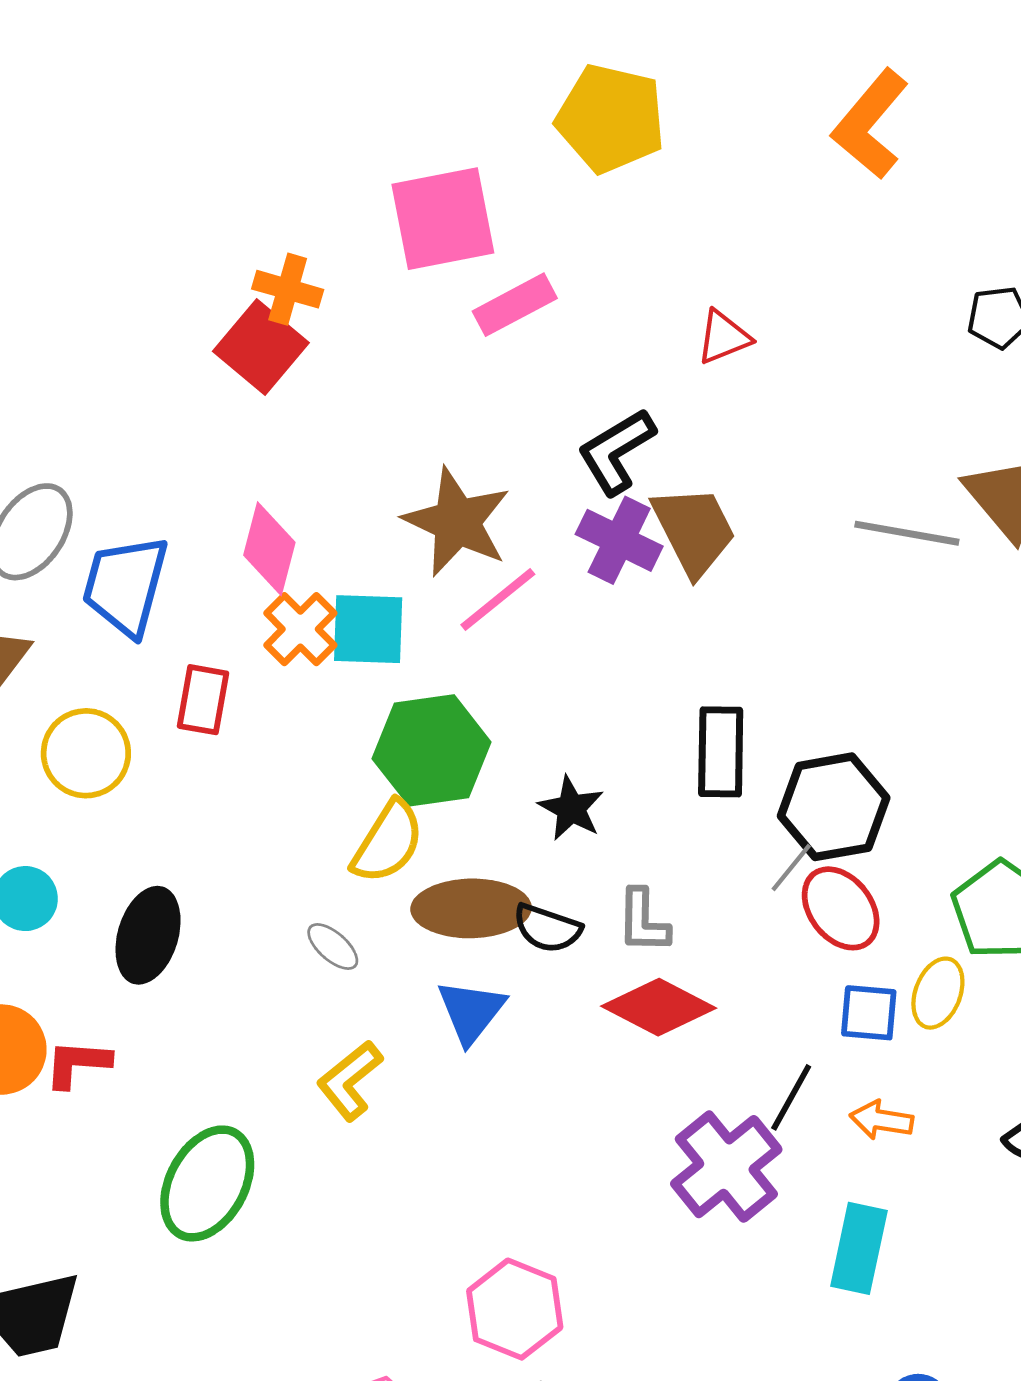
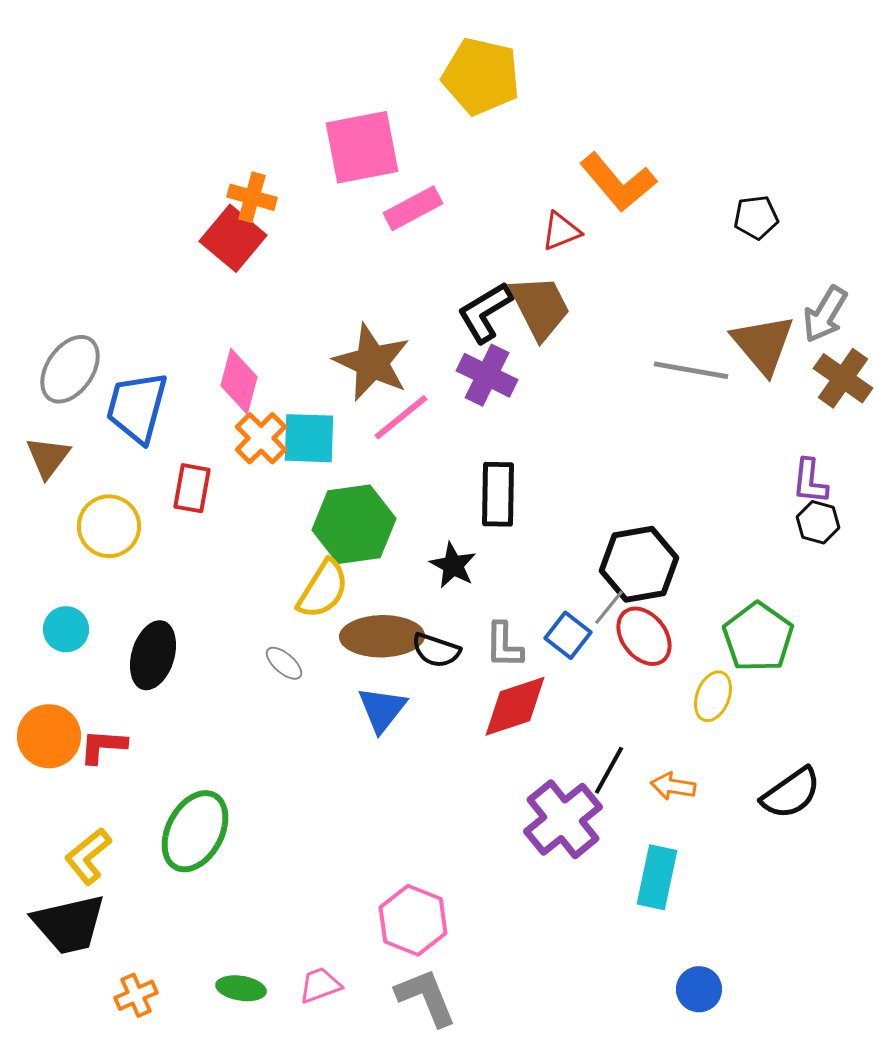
orange L-shape: (870, 124) -> (618, 182), moved, turned -80
brown trapezoid: (694, 530) -> (540, 307), moved
black rectangle: (721, 752) -> (498, 494), moved
red diamond: (659, 1007) -> (515, 706), turned -46
blue square: (869, 1013) -> (568, 635), moved, turned 33
yellow L-shape: (350, 1081) -> (88, 856), moved

